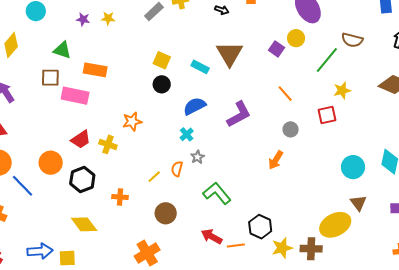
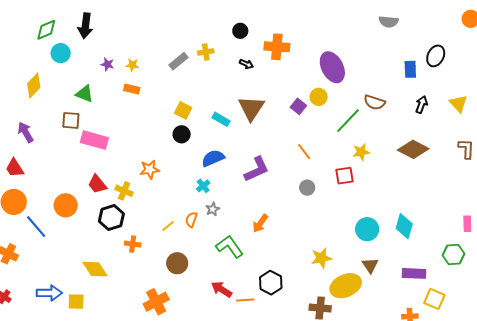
orange rectangle: (95, 70) -> (132, 89), moved, size x0.7
red trapezoid: (81, 139) -> (97, 184), turned 80
orange arrow: (276, 160) -> (260, 223), moved
black hexagon: (82, 179) -> (111, 218), moved
yellow star: (282, 248) -> (321, 258), moved

